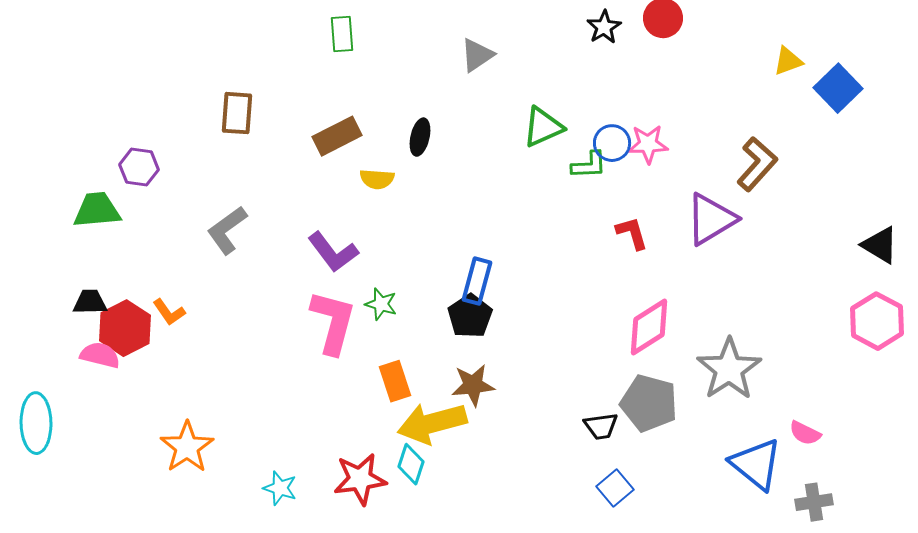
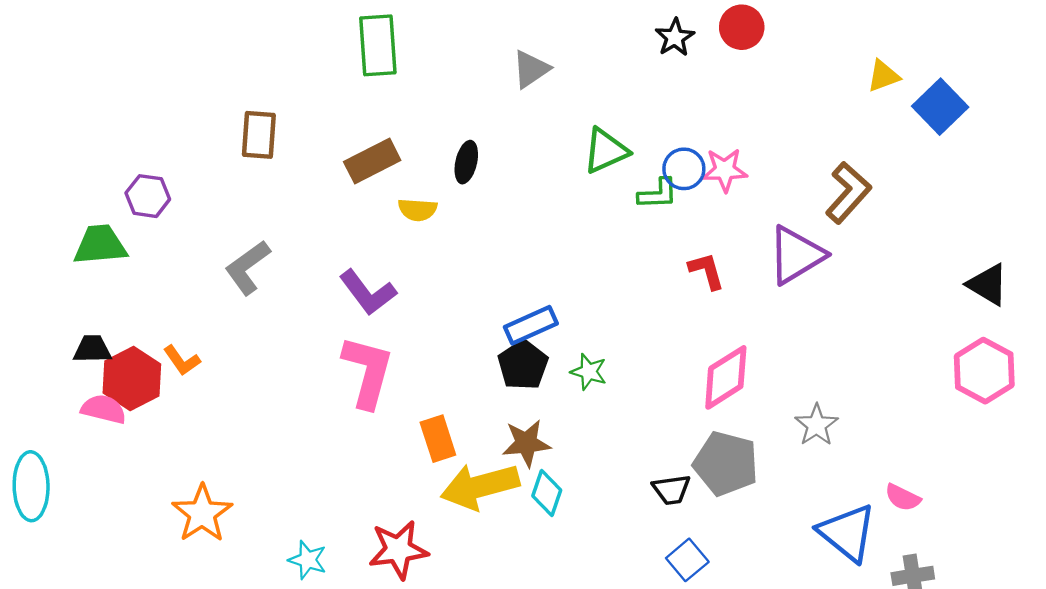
green rectangle: (342, 34) -> (378, 45), size x1.5
blue rectangle: (477, 281) -> (531, 325), turned 51
green star: (381, 304) -> (589, 372), moved
gray star: (729, 369) -> (817, 425), size x0.6
cyan diamond: (411, 464) -> (547, 493), moved

